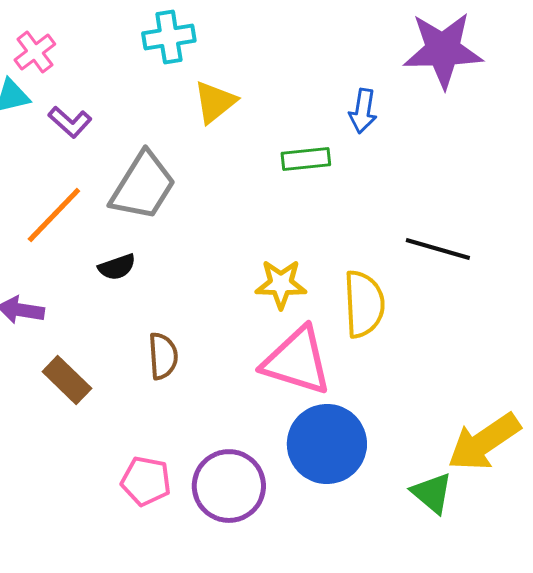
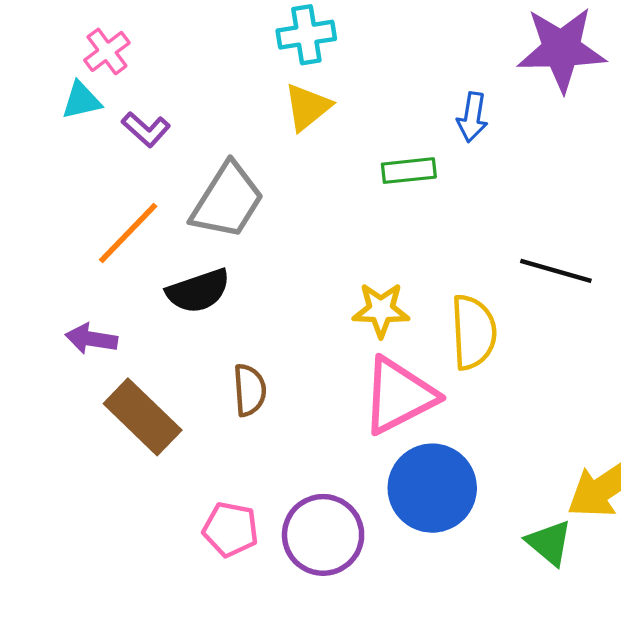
cyan cross: (169, 37) -> (306, 35), moved
black semicircle: (117, 267) -> (198, 291), size x1.5
pink triangle: (297, 361) -> (399, 396), turned -44
brown rectangle: (67, 380) -> (143, 417), size x1.4

